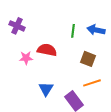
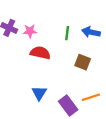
pink star: (26, 58) -> (30, 31), moved
orange line: (92, 83) -> (91, 97), moved

